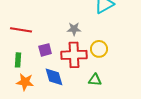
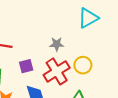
red cross: (74, 55) -> (57, 71), turned -30

